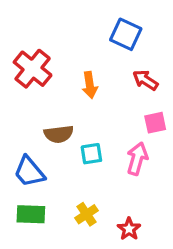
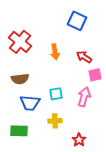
red arrow: (145, 80) -> (84, 57), moved
brown semicircle: (59, 134) -> (20, 79), moved
blue trapezoid: (29, 172) -> (30, 103), moved, turned -45
yellow cross: (86, 214) -> (55, 121), moved, turned 32

